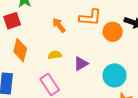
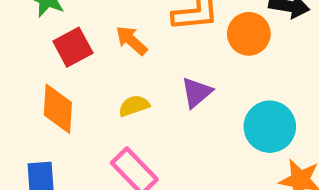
red square: (12, 21) -> (73, 47), moved
purple triangle: (81, 64) -> (197, 92), moved

